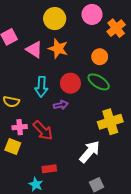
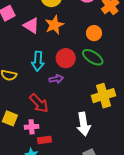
orange star: (58, 49) -> (54, 25), turned 30
pink cross: (20, 127) -> (32, 127), moved
white arrow: (90, 152) -> (83, 124), turned 130

